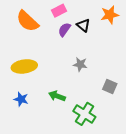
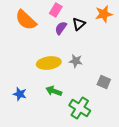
pink rectangle: (59, 11) -> (56, 10), turned -32
black triangle: (83, 25) -> (79, 24), turned 40
yellow ellipse: (24, 66) -> (49, 63), moved

